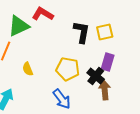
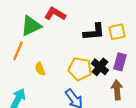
black L-shape: (82, 32) -> (94, 32), turned 75
black cross: (96, 76) -> (100, 67), moved

